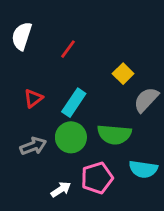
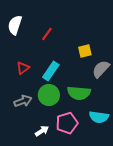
yellow square: (123, 74) -> (85, 51), turned 32

